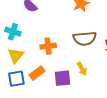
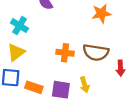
orange cross: (48, 46) -> (65, 53), moved
orange rectangle: (37, 73) -> (34, 87), moved, turned 42

